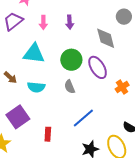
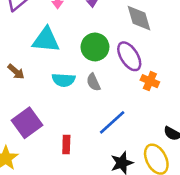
cyan semicircle: (36, 87) -> (64, 80), moved
orange cross: (122, 87) -> (150, 81), moved, turned -32

